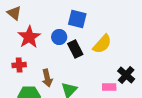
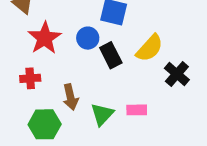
black cross: (126, 75) -> (177, 74), moved
pink rectangle: (109, 87) -> (137, 110), moved

